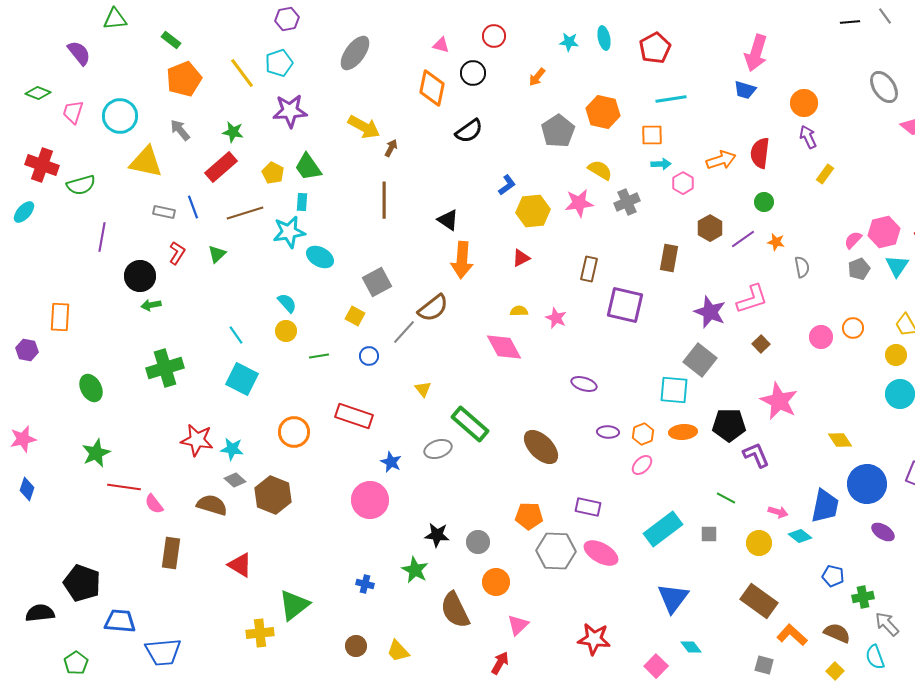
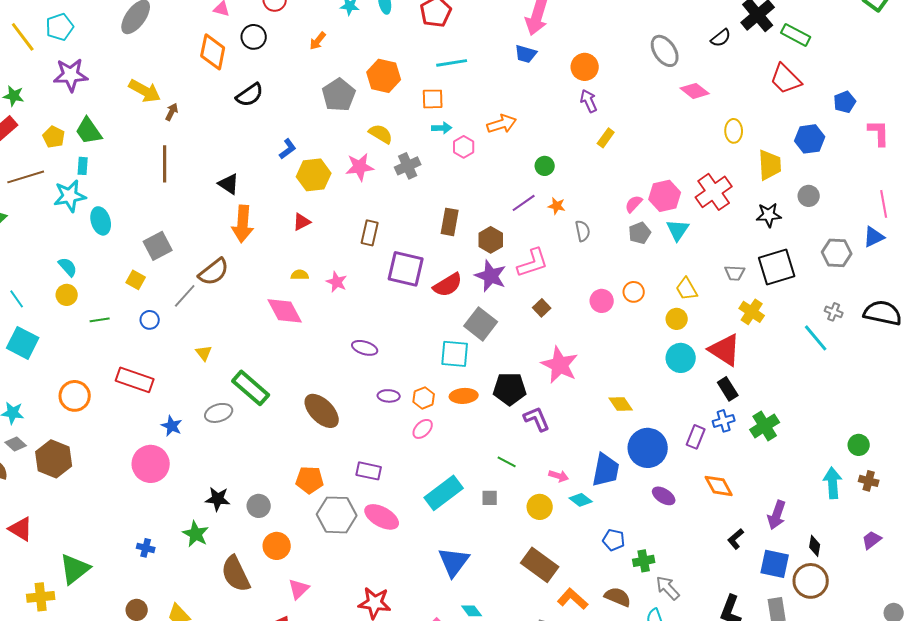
red semicircle: (760, 153) -> (448, 285), moved, turned -128
brown hexagon: (710, 228) -> (491, 240), moved
cyan ellipse: (320, 257) -> (101, 221), turned 44

